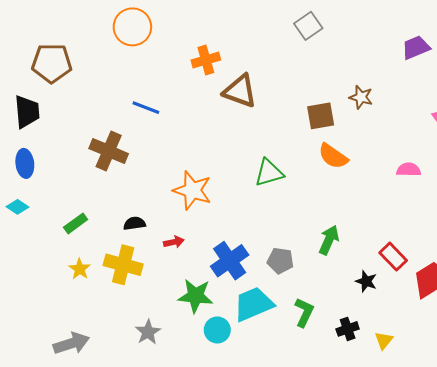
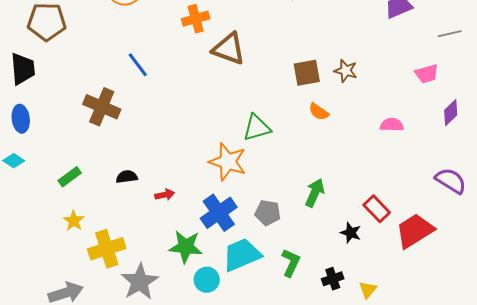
brown star: (361, 97) -> (346, 71), moved
blue line: (146, 108) -> (138, 65), turned 32
orange semicircle: (333, 156) -> (319, 112), size x0.7
orange star: (192, 190) -> (228, 162), moved
yellow cross: (123, 265) -> (107, 249), moved, turned -33
gray star: (148, 332) -> (140, 282), size x1.5

